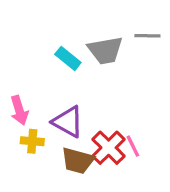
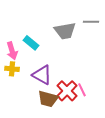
cyan rectangle: (68, 58) -> (31, 43), moved
pink arrow: (19, 110) -> (12, 51), moved
yellow cross: (32, 141) -> (12, 69), moved

